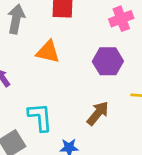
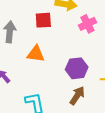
purple hexagon: (108, 61) -> (77, 68), moved

